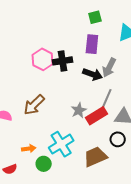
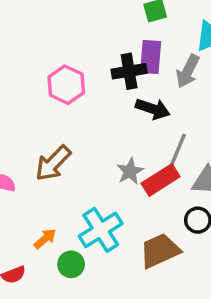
black cross: (63, 61) -> (129, 71), moved
gray arrow: (109, 68) -> (188, 71), moved
orange arrow: (29, 149) -> (45, 239), turned -32

